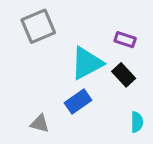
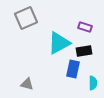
black rectangle: (124, 75) -> (84, 51), turned -56
blue rectangle: (78, 101) -> (73, 69), moved, turned -42

